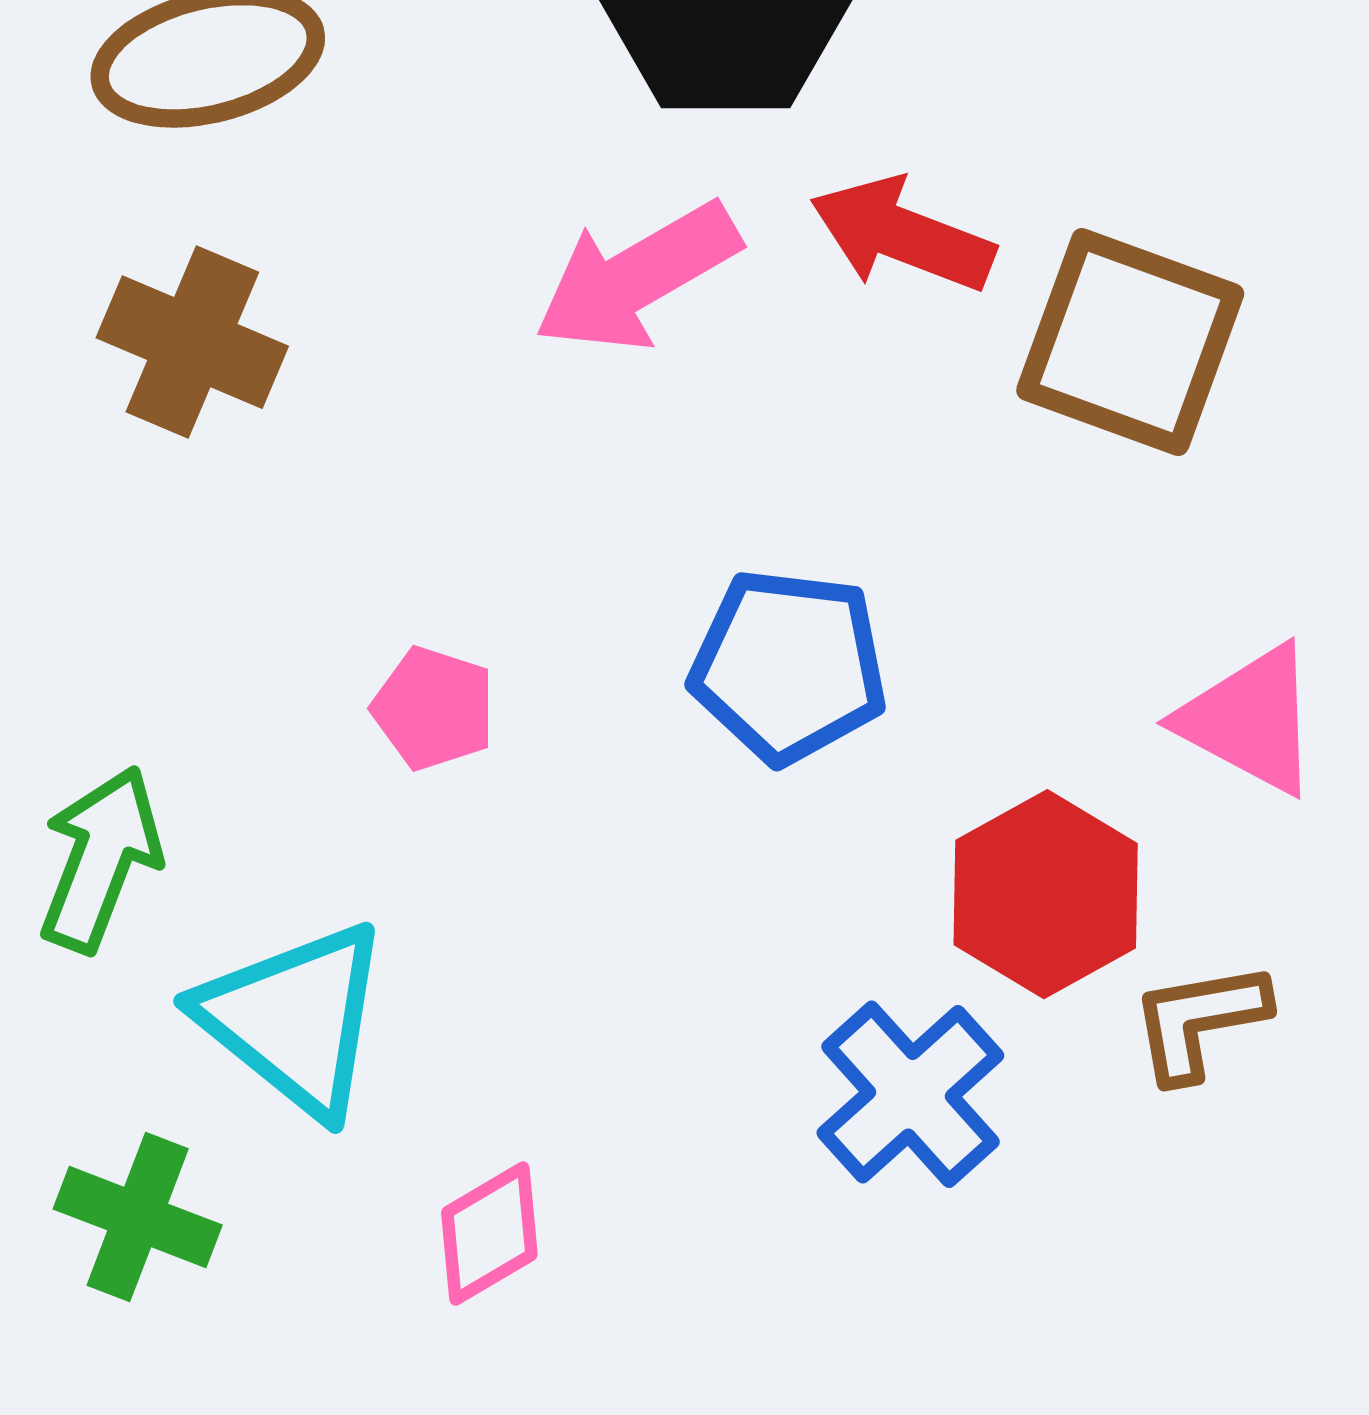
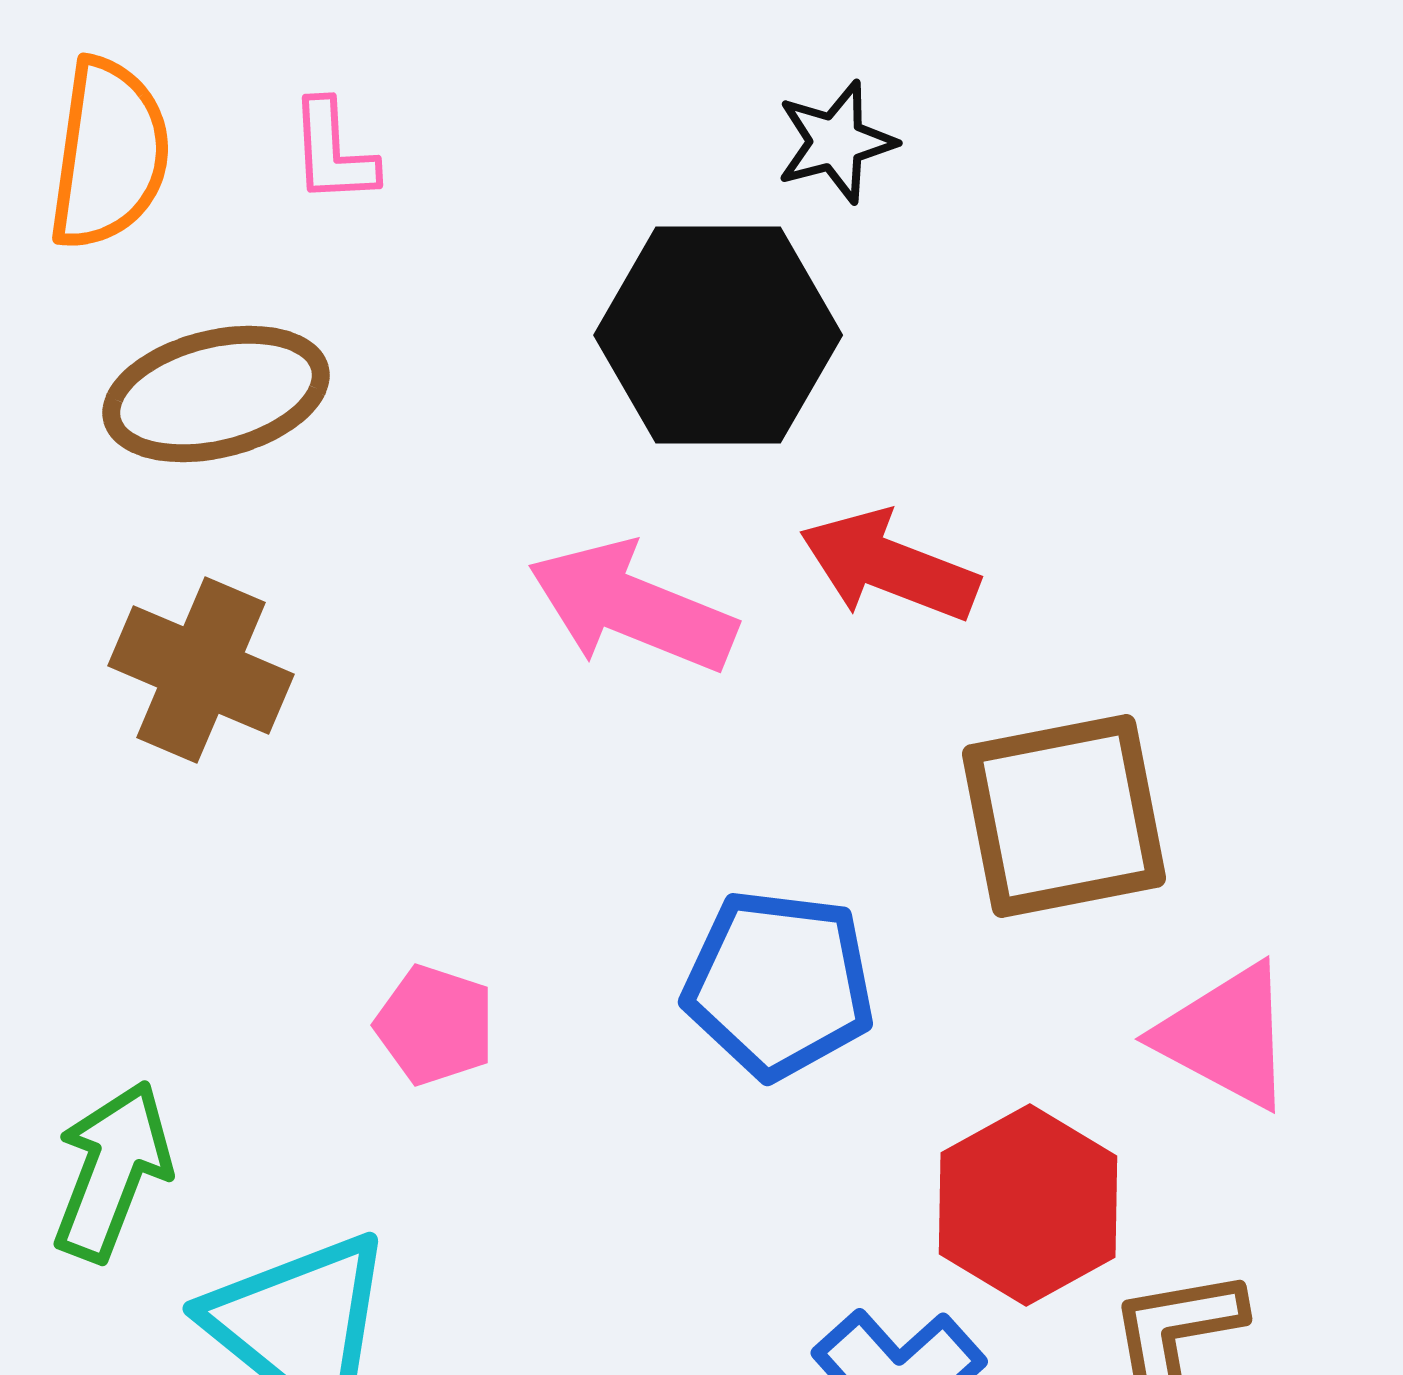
pink arrow: (637, 277) -> (632, 607), turned 52
brown square: (1130, 342) -> (1064, 816), moved, turned -31

